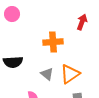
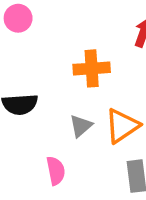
gray triangle: (47, 74) -> (81, 126), turned 40

